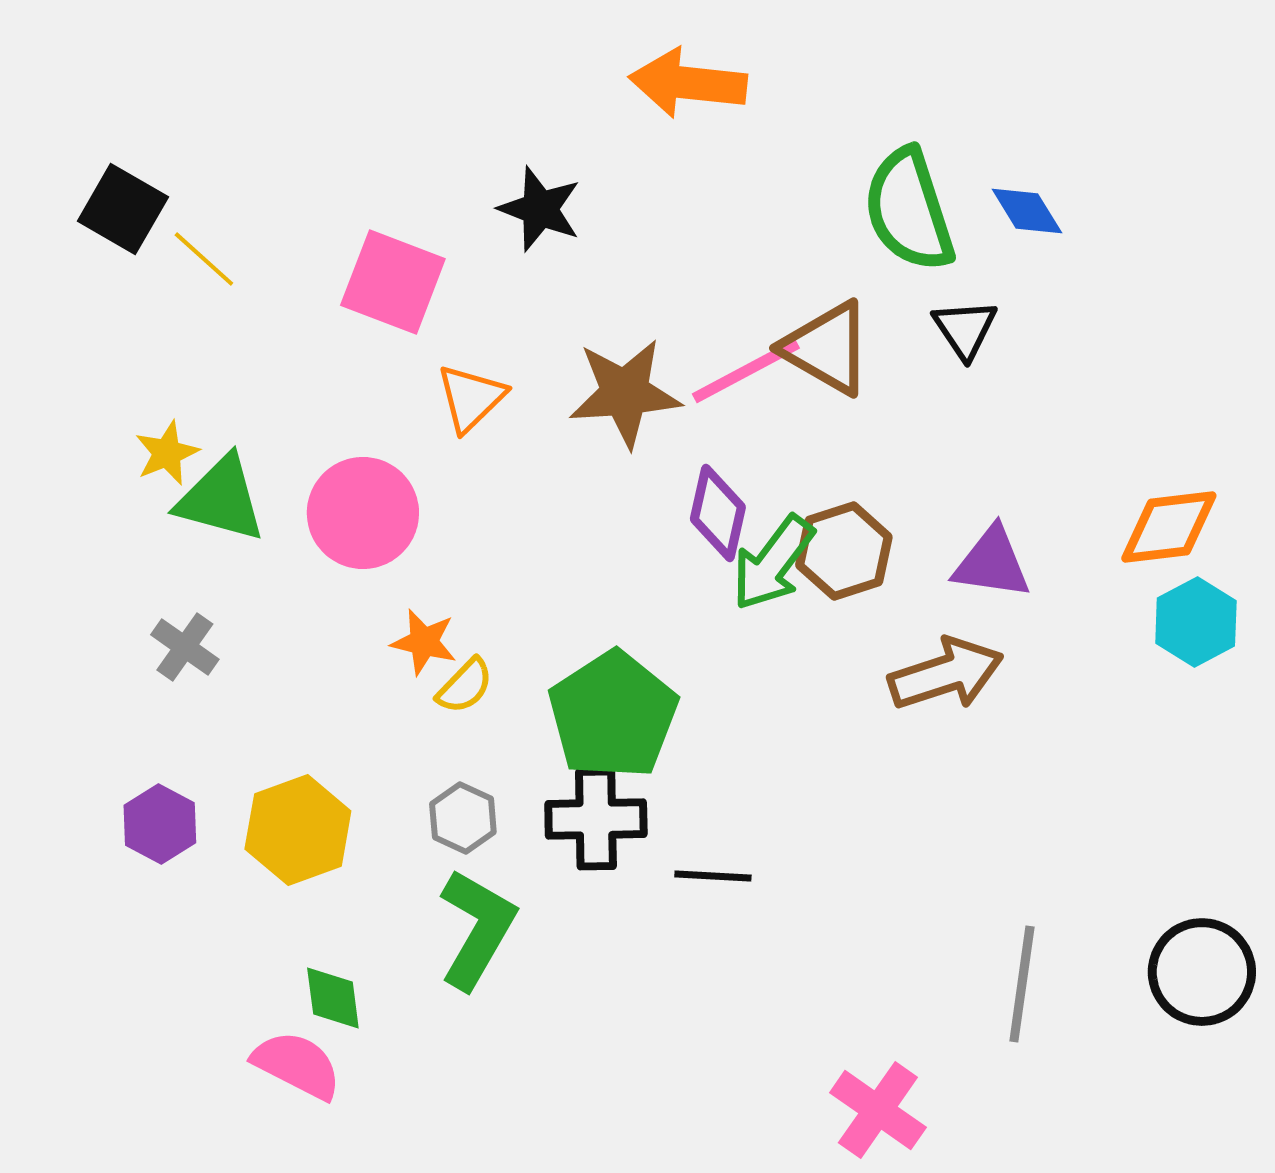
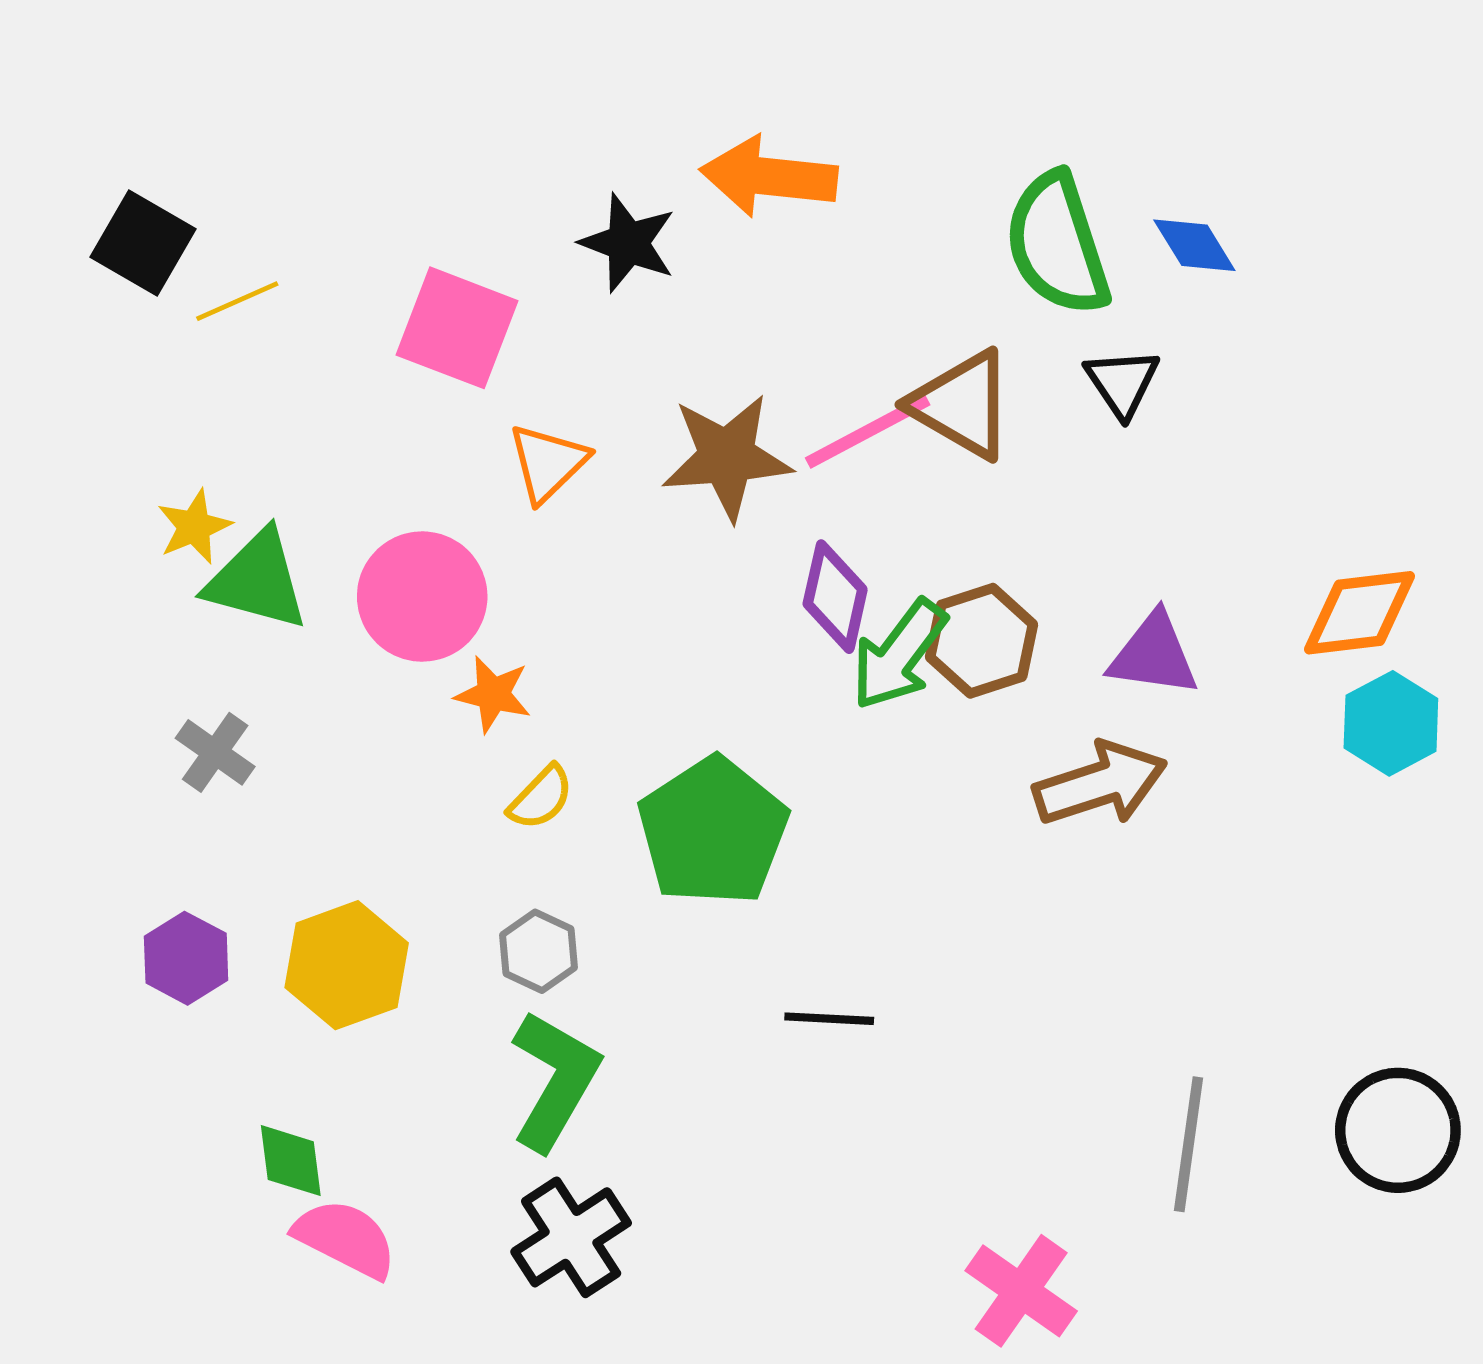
orange arrow: (688, 83) -> (769, 177), moved
yellow line: (204, 259) -> (237, 301), turned -66
orange star: (424, 642) -> (493, 694), moved
black cross: (596, 819) -> (571, 1237), moved, turned -32
green diamond: (333, 998) -> (291, 1161), moved

